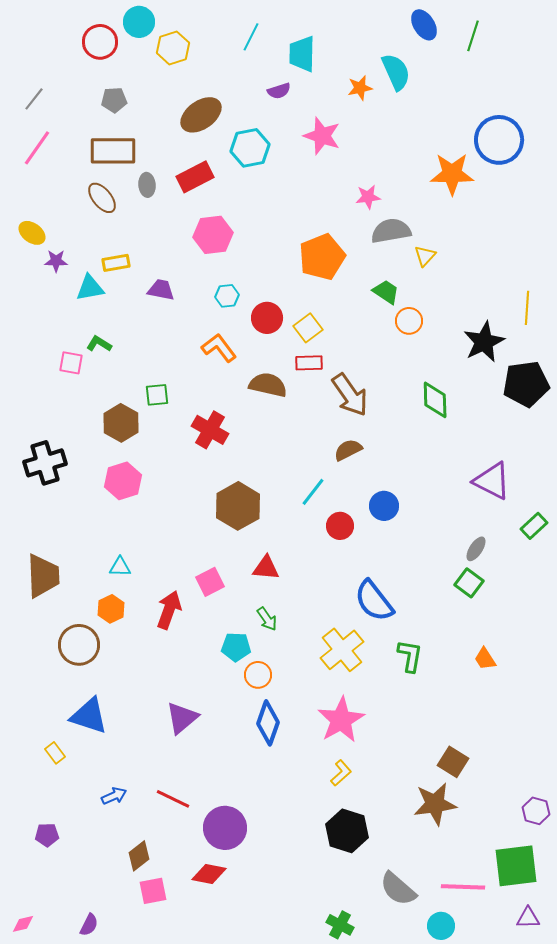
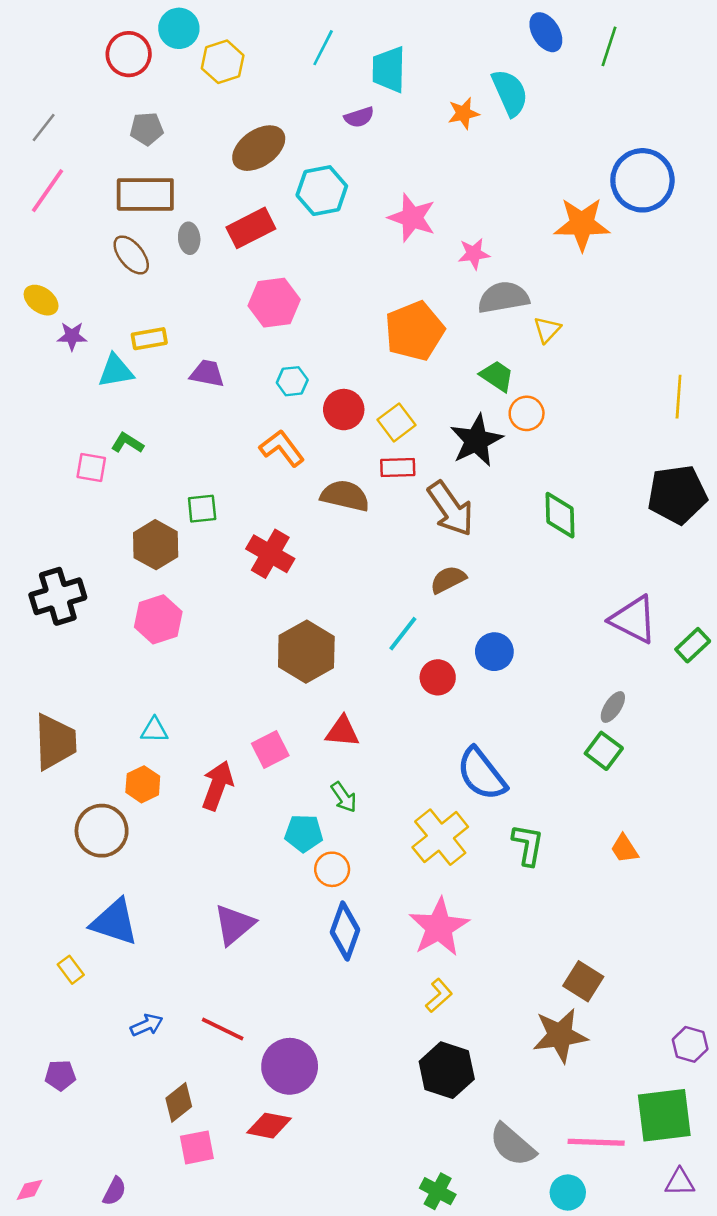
pink star: (322, 136) -> (412, 218), moved
black star: (484, 342) -> (476, 440), moved
green rectangle: (534, 526) -> (693, 645), moved

